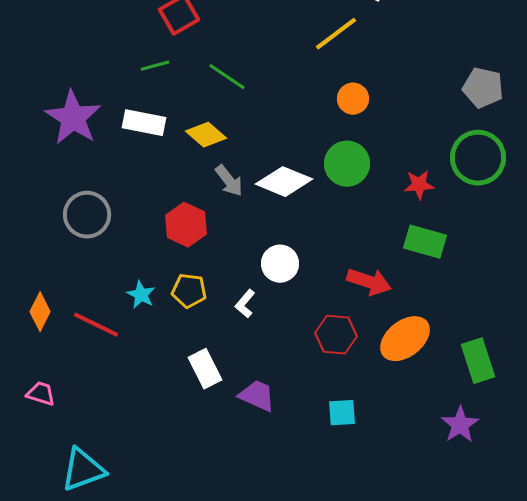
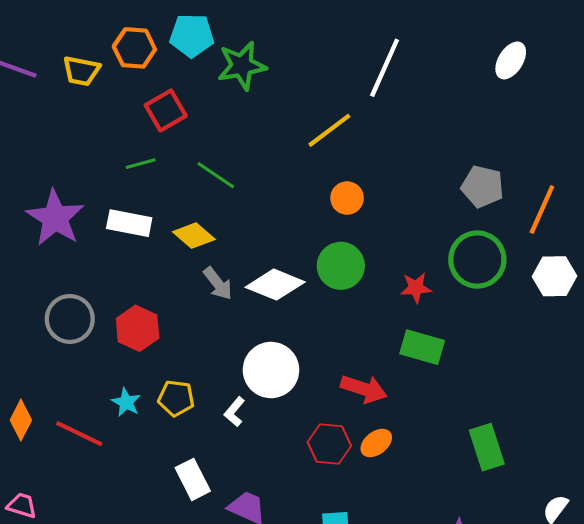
red hexagon: (186, 225) -> (138, 328), moved
white circle: (280, 264) -> (271, 370), size x1.4
orange ellipse: (405, 339) -> (376, 443), moved, size x0.6
green rectangle: (478, 361) -> (487, 447), moved

